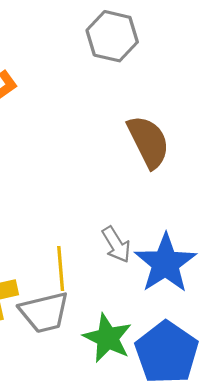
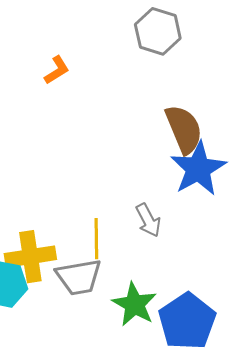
blue star: (165, 263) -> (198, 169), moved

